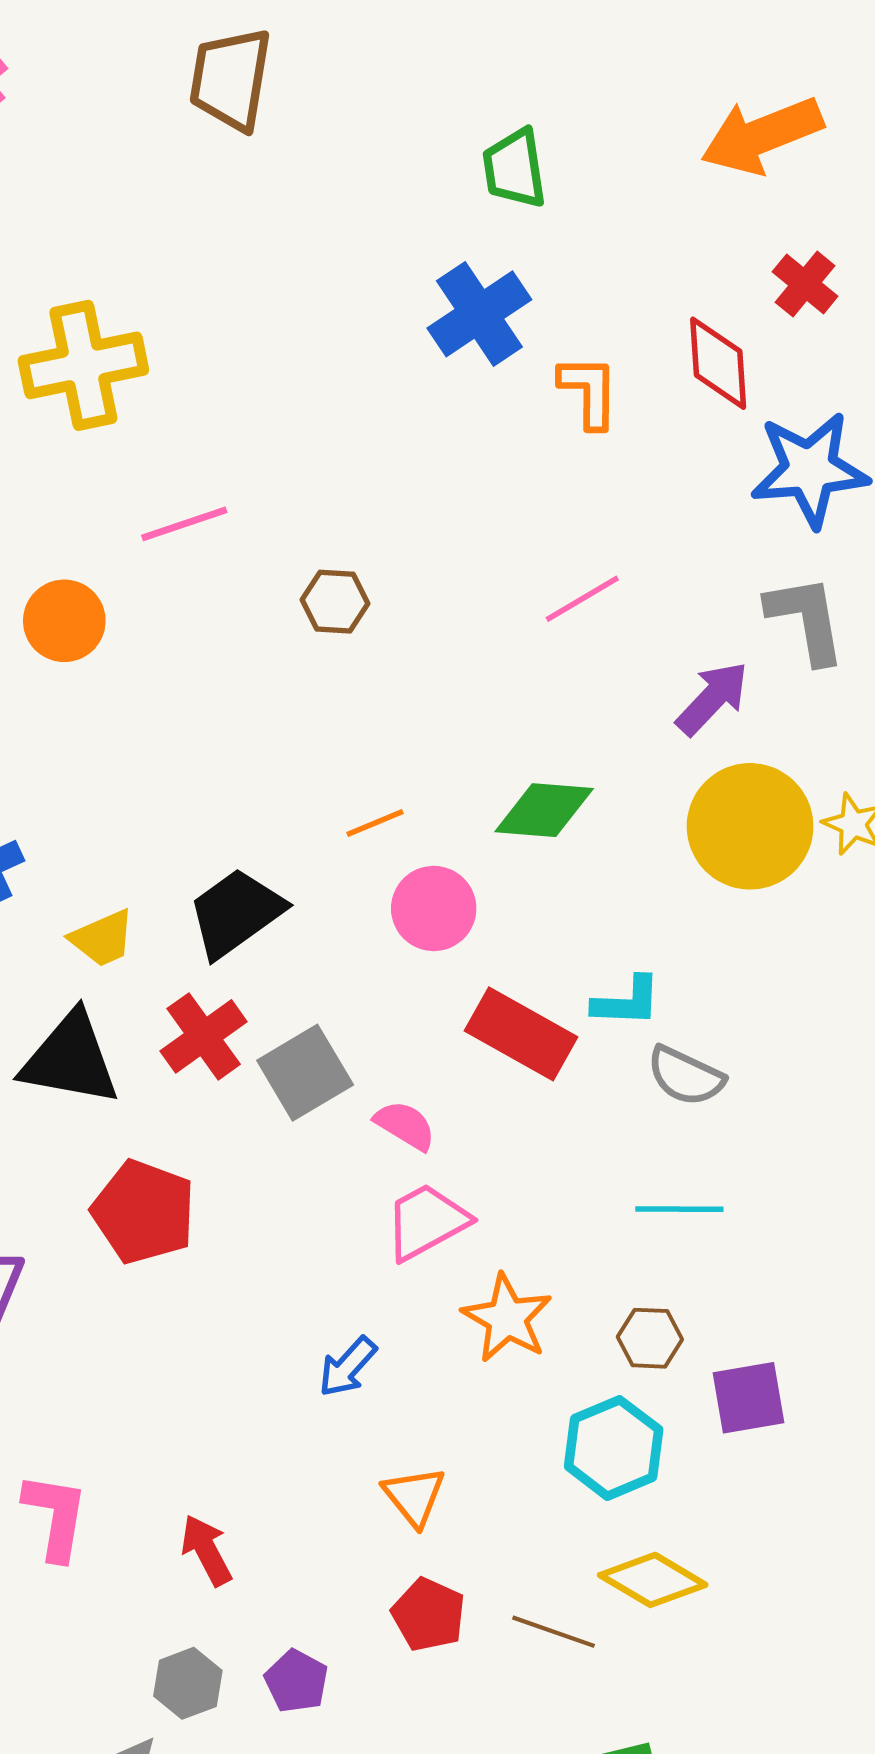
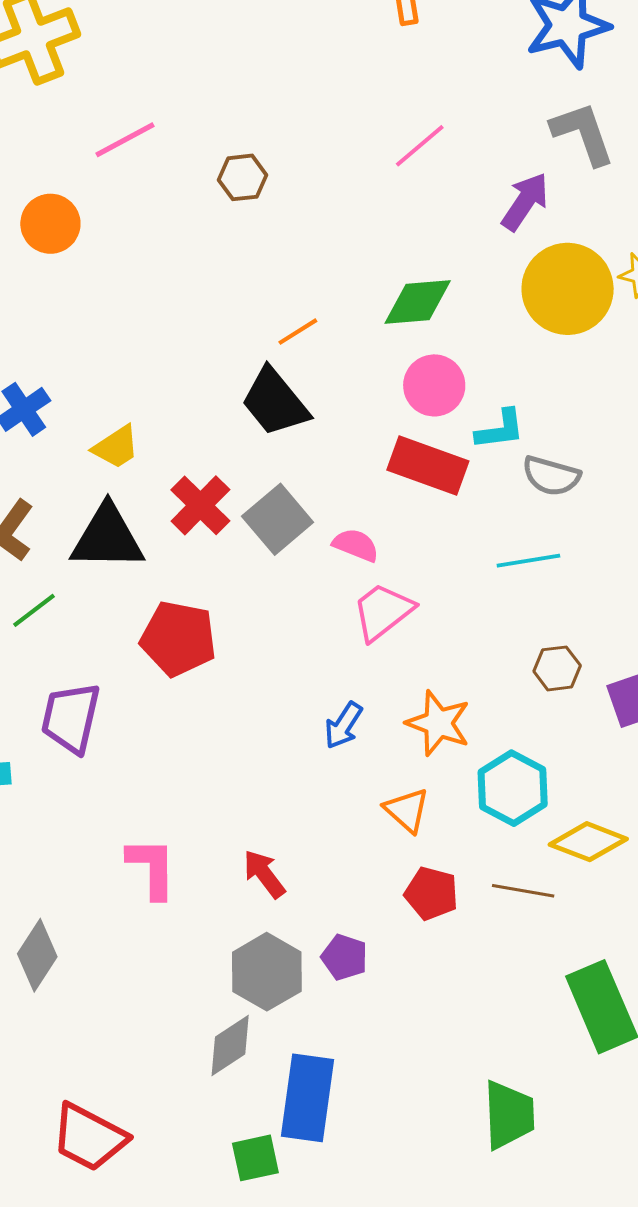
pink circle: (434, 908) -> (434, 385), moved
black trapezoid: (236, 913) -> (275, 402), moved, turned -84
cyan line: (679, 1209) -> (528, 561), moved
orange star: (507, 1318) -> (438, 723), moved
cyan hexagon: (614, 1448) -> (513, 788), moved
gray hexagon: (188, 1683) -> (267, 972), size x1.5

